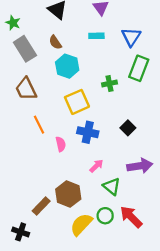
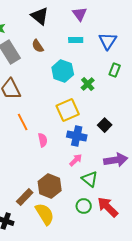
cyan hexagon: (67, 66) -> (63, 71), moved
green rectangle: (139, 68) -> (115, 70), size x0.6
green cross: (109, 83) -> (88, 84), turned -32
yellow square: (77, 102) -> (68, 110), moved
blue cross: (88, 132) -> (77, 136), moved
yellow semicircle: (81, 224) -> (45, 214), moved, turned 105

